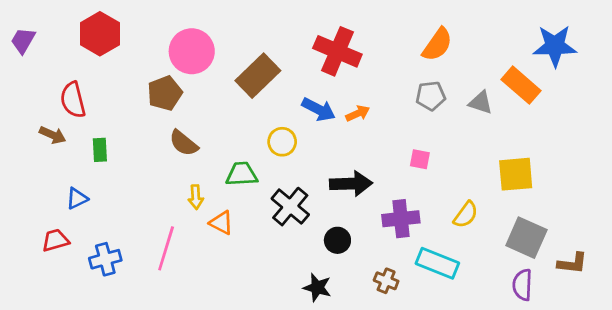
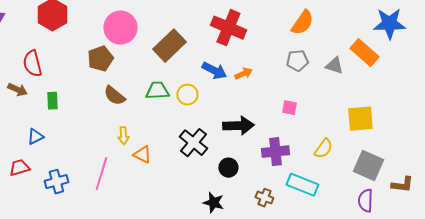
green trapezoid: (242, 174) -> (157, 91), moved

